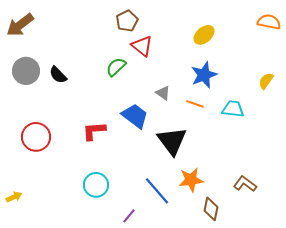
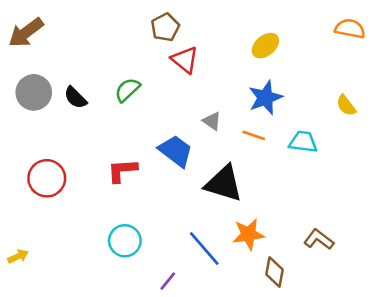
green semicircle: (116, 67) -> (127, 90), moved
yellow semicircle: (266, 81) -> (346, 105), turned -72
black triangle: (172, 141) -> (224, 183), turned -36

